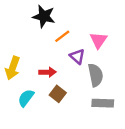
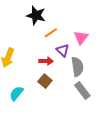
red arrow: (48, 72) -> (46, 61), moved
cyan semicircle: (26, 98) -> (16, 93), moved
gray rectangle: (103, 103) -> (82, 90), turned 48

